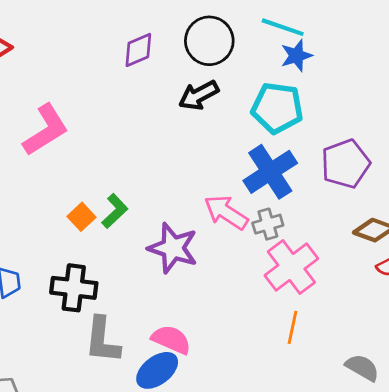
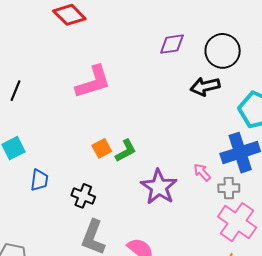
pink arrow: (226, 212) -> (202, 172), size x0.6
pink cross: (291, 267) -> (237, 222), turned -33
black cross: (74, 288) -> (83, 196), size x0.7

